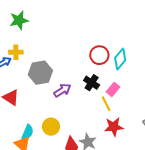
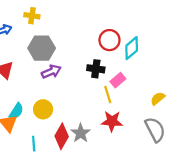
yellow cross: (16, 52) -> (32, 16), moved
black cross: (92, 83) -> (96, 69), turned -35
purple arrow: (62, 90) -> (51, 72), moved

